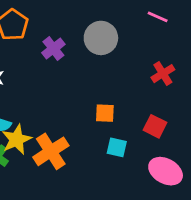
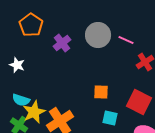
pink line: (158, 17) -> (126, 40), moved
red square: (155, 126) -> (139, 102), size x1.4

